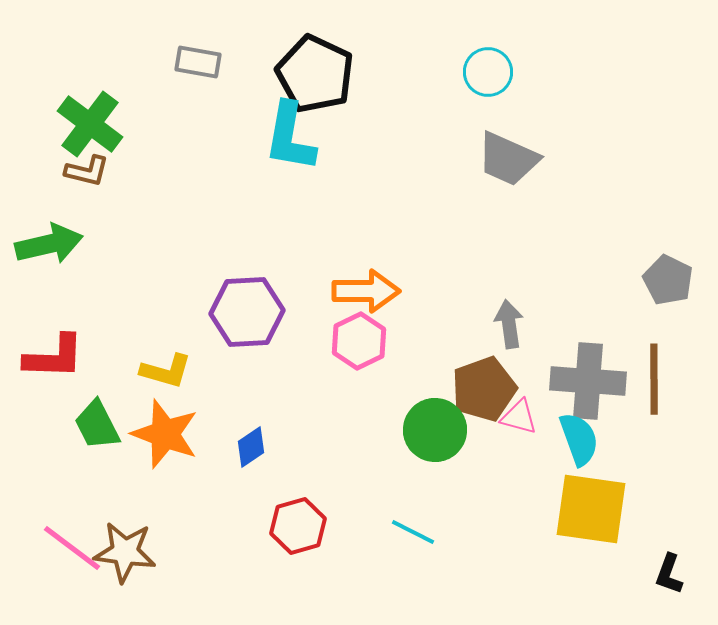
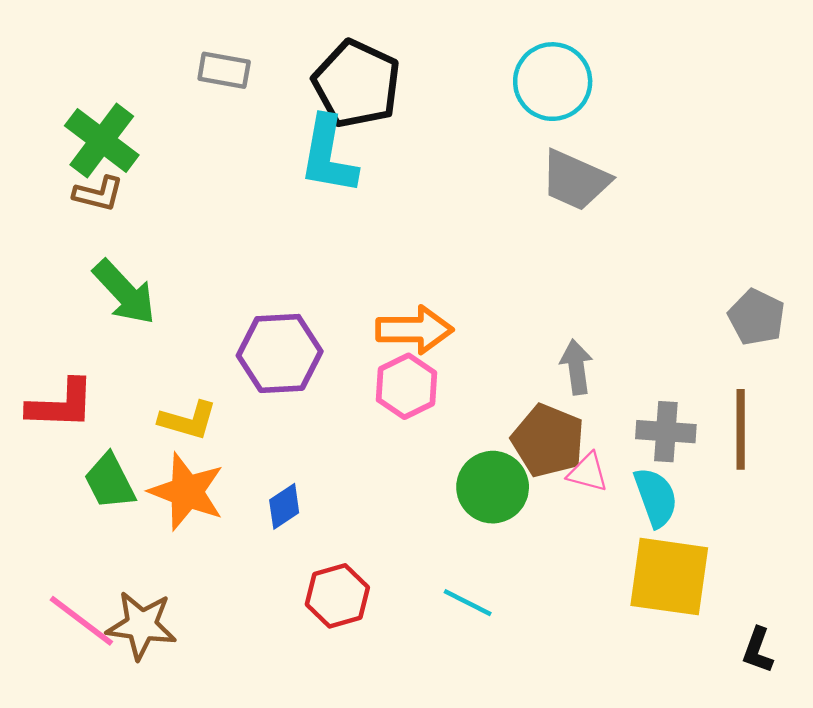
cyan circle: (488, 72) -> (553, 82), size x1.4
green arrow: (49, 244) -> (124, 292), moved, turned 60
gray cross: (588, 381) -> (666, 432), size x0.7
brown pentagon: (484, 389) -> (548, 441), turned -30

